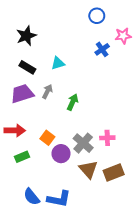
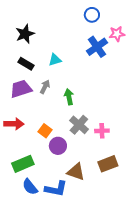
blue cross: (102, 49) -> (97, 47), size x1.5
green arrow: (73, 102) -> (69, 97), turned -35
gray cross: (83, 143) -> (79, 125), moved
green rectangle: (22, 157) -> (23, 164), moved, size x1.5
brown triangle: (88, 169) -> (76, 172), moved, turned -30

